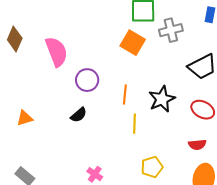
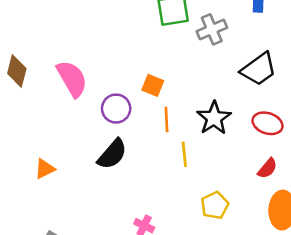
orange square: (133, 43) -> (153, 85), moved, size x0.7
black semicircle: (79, 115) -> (112, 154), size x1.5
red semicircle: (197, 145) -> (267, 168), turned -36

